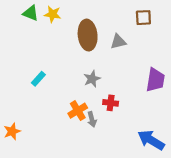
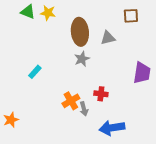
gray star: (92, 79) -> (82, 59), moved
blue arrow: (151, 140) -> (112, 128), moved, turned -40

